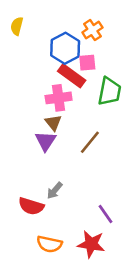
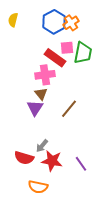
blue hexagon: (65, 48) -> (54, 22), moved
green trapezoid: (109, 91) -> (83, 53), moved
red star: (91, 244) -> (52, 161), moved

